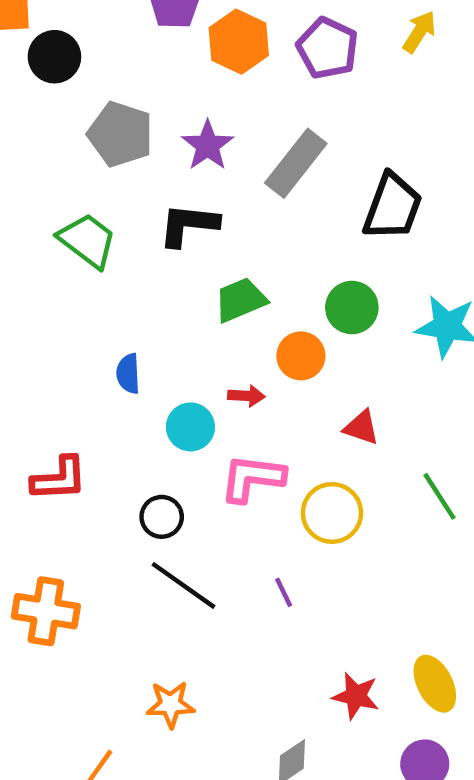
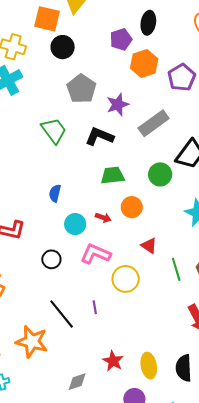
green circle: (352, 308) -> (160, 174), moved
green line: (440, 496) -> (176, 269), moved
black line: (184, 585) -> (62, 314), moved
orange star: (170, 704) -> (32, 342), size x1.5

